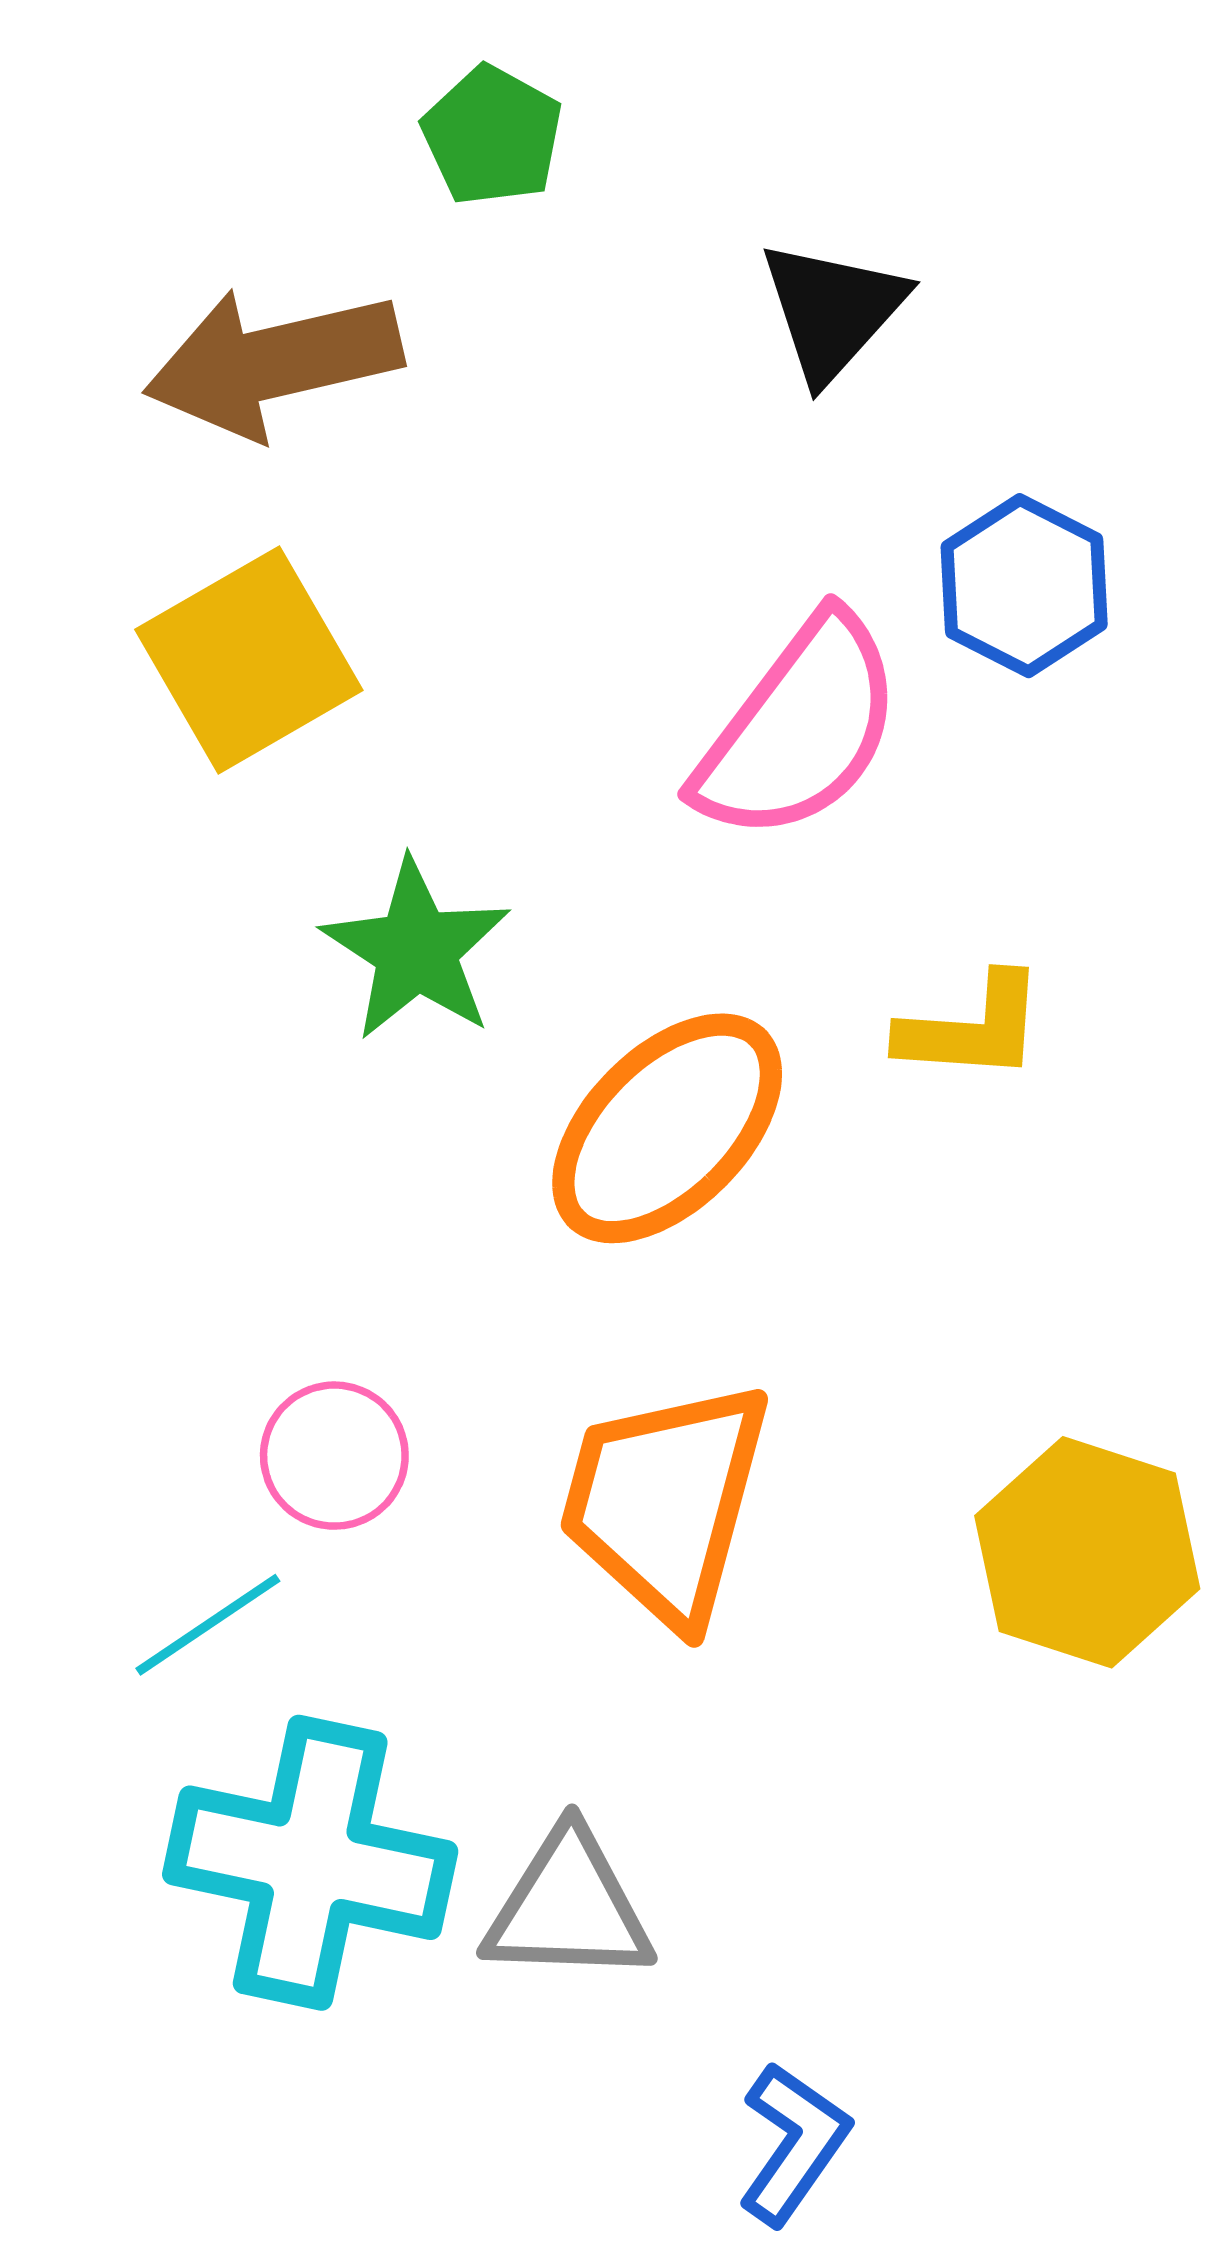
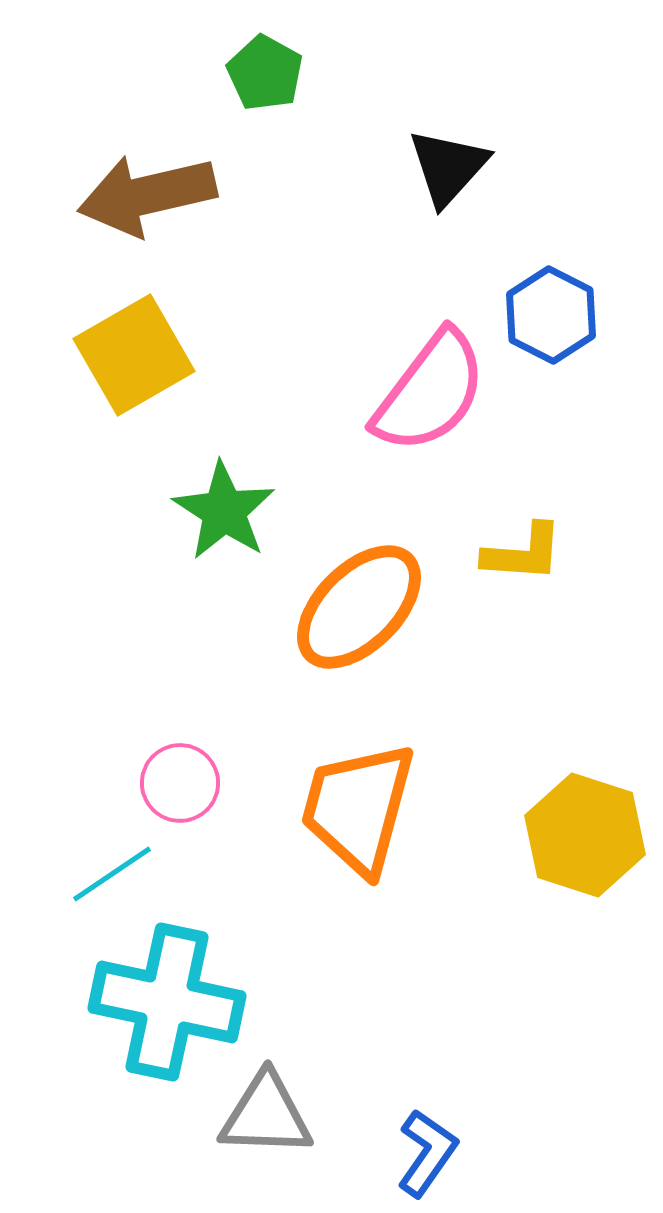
gray triangle: (569, 1907) -> (266, 1115), moved

